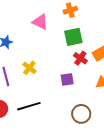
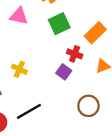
red cross: (80, 58) -> (75, 54), moved
purple square: (67, 79) -> (64, 72), turned -32

